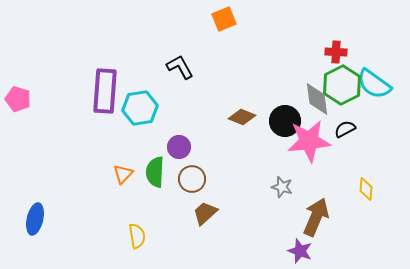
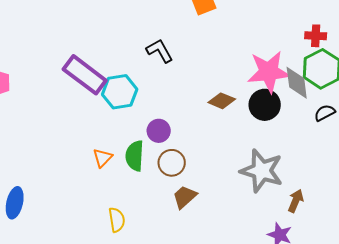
purple rectangle: (105, 91) -> (85, 75), turned -57
pink star: (309, 141) -> (269, 72), moved
gray star: (282, 187) -> (262, 171), size x2.0
brown arrow: (316, 217) -> (296, 201), size x0.6

